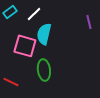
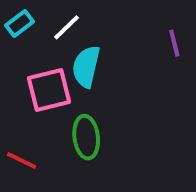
pink square: (25, 46) -> (49, 90), turned -30

